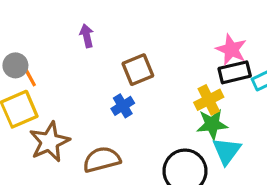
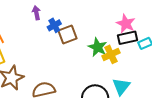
blue cross: (123, 106) -> (54, 25), moved
green star: (212, 124) -> (98, 47), moved, turned 30

